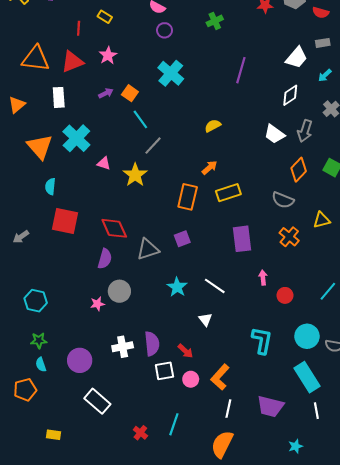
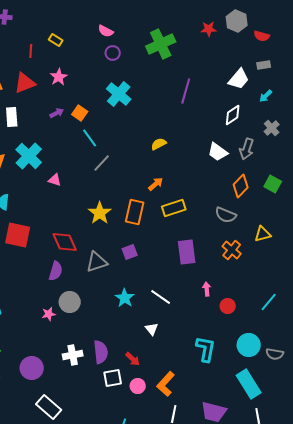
green cross: (215, 21) -> (161, 44), size x1.8
yellow star: (135, 175) -> (100, 213), moved

